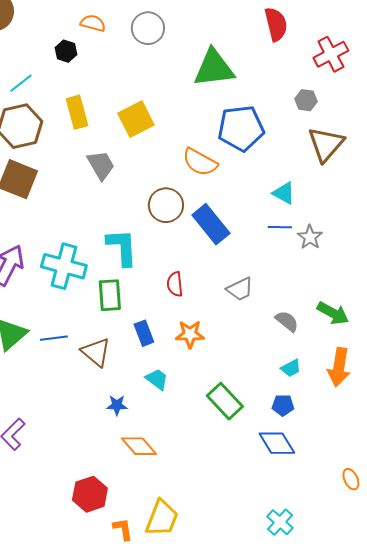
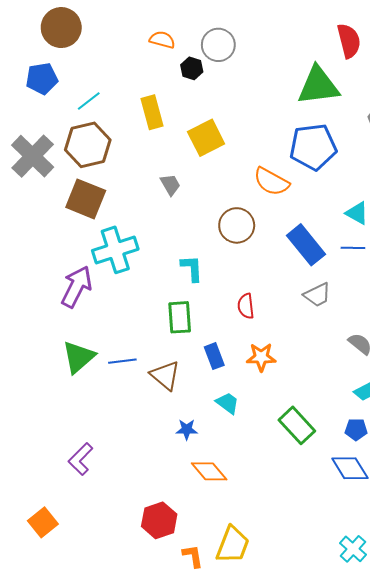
black hexagon: (66, 51) -> (192, 68), moved
green triangle: (214, 68) -> (318, 86), moved
yellow rectangle: (77, 112) -> (152, 112), moved
gray trapezoid: (101, 165) -> (170, 185), size x0.7
blue rectangle: (211, 224) -> (306, 245), moved
cyan L-shape: (122, 247) -> (192, 268), size x0.7
cyan cross: (64, 266) -> (115, 250), moved, turned -33
gray trapezoid: (240, 289) -> (317, 295), moved

